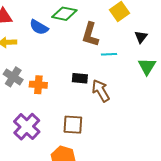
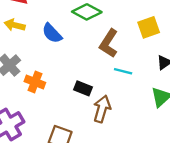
blue semicircle: (39, 27) -> (52, 33), moved
brown arrow: (101, 91) -> (102, 109), turned 30

